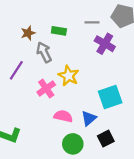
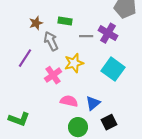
gray line: (92, 22) -> (86, 36), moved
yellow star: (69, 76) -> (74, 63), turned 30
cyan square: (110, 97) -> (113, 69), moved, turned -35

